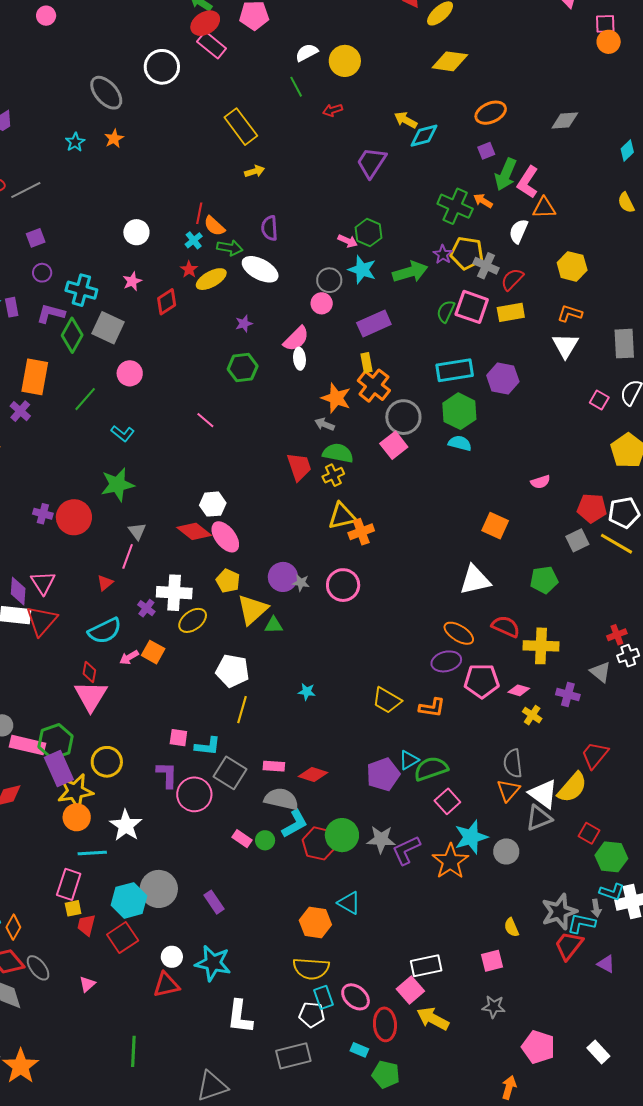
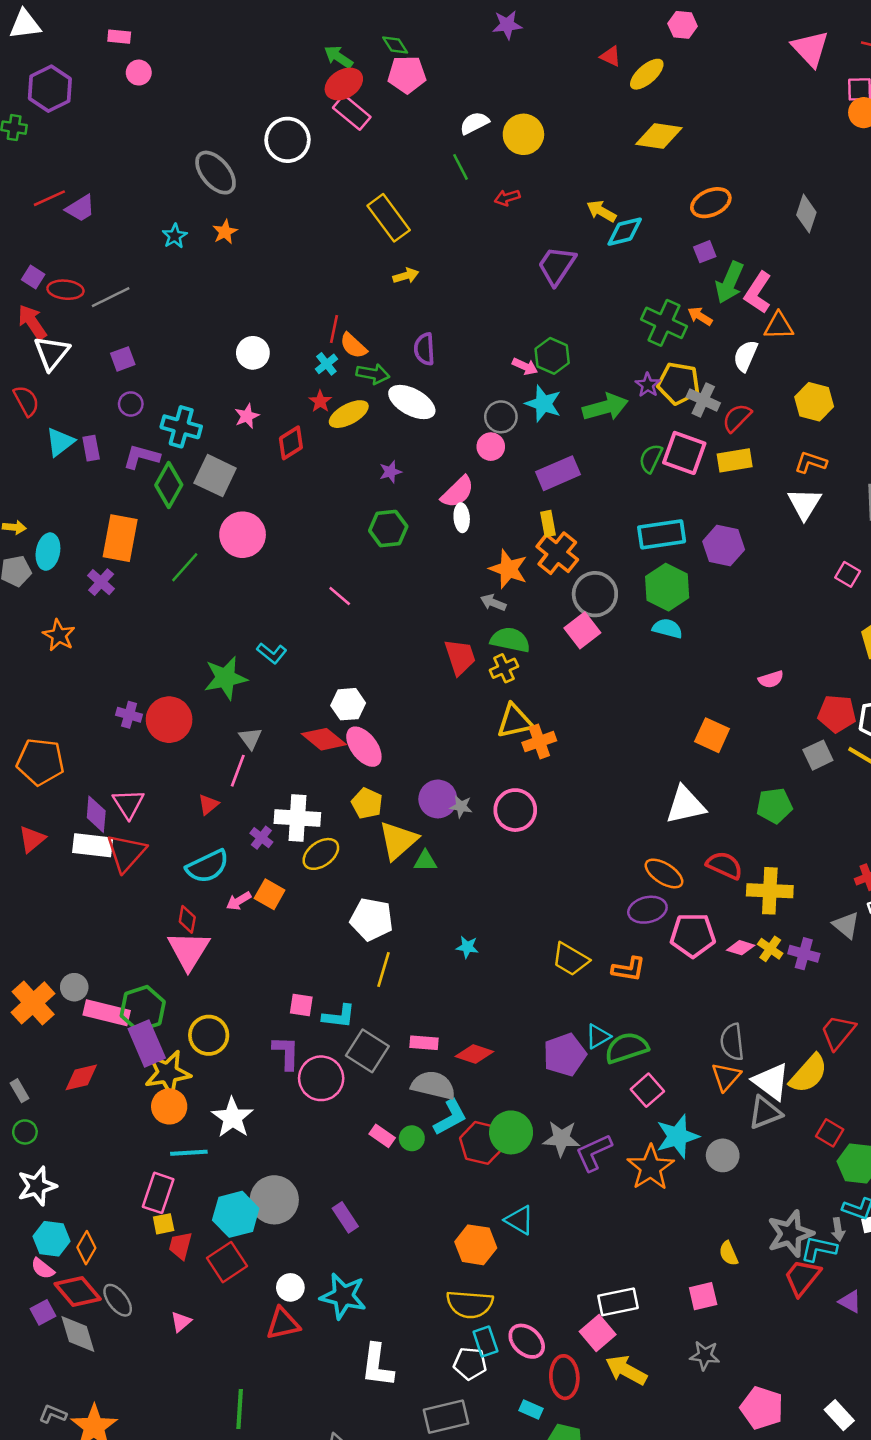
gray diamond: (565, 120) -> (806, 214), turned -68
pink circle: (130, 373) -> (243, 535), size x1.4
cyan L-shape: (123, 433) -> (272, 653), moved
yellow cross: (532, 715) -> (770, 949), moved

